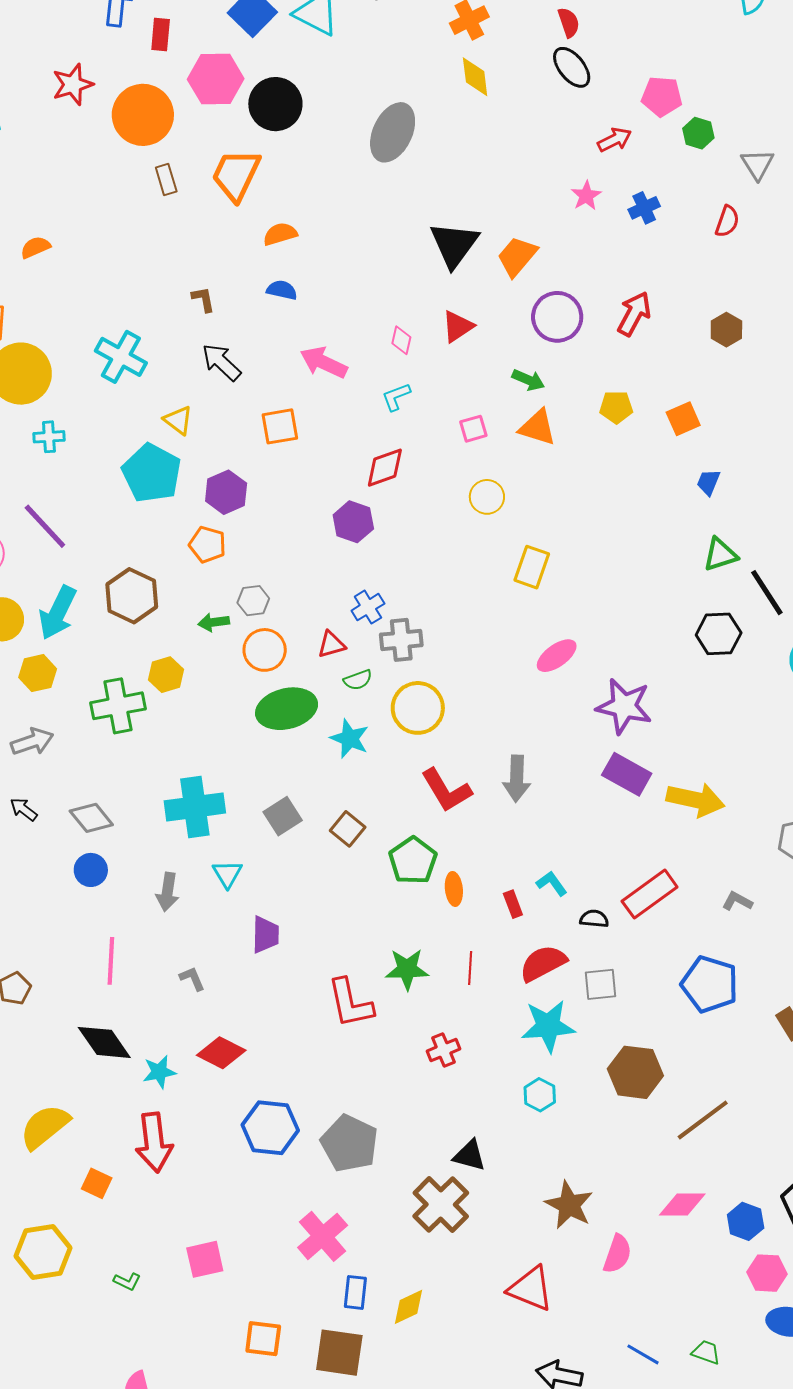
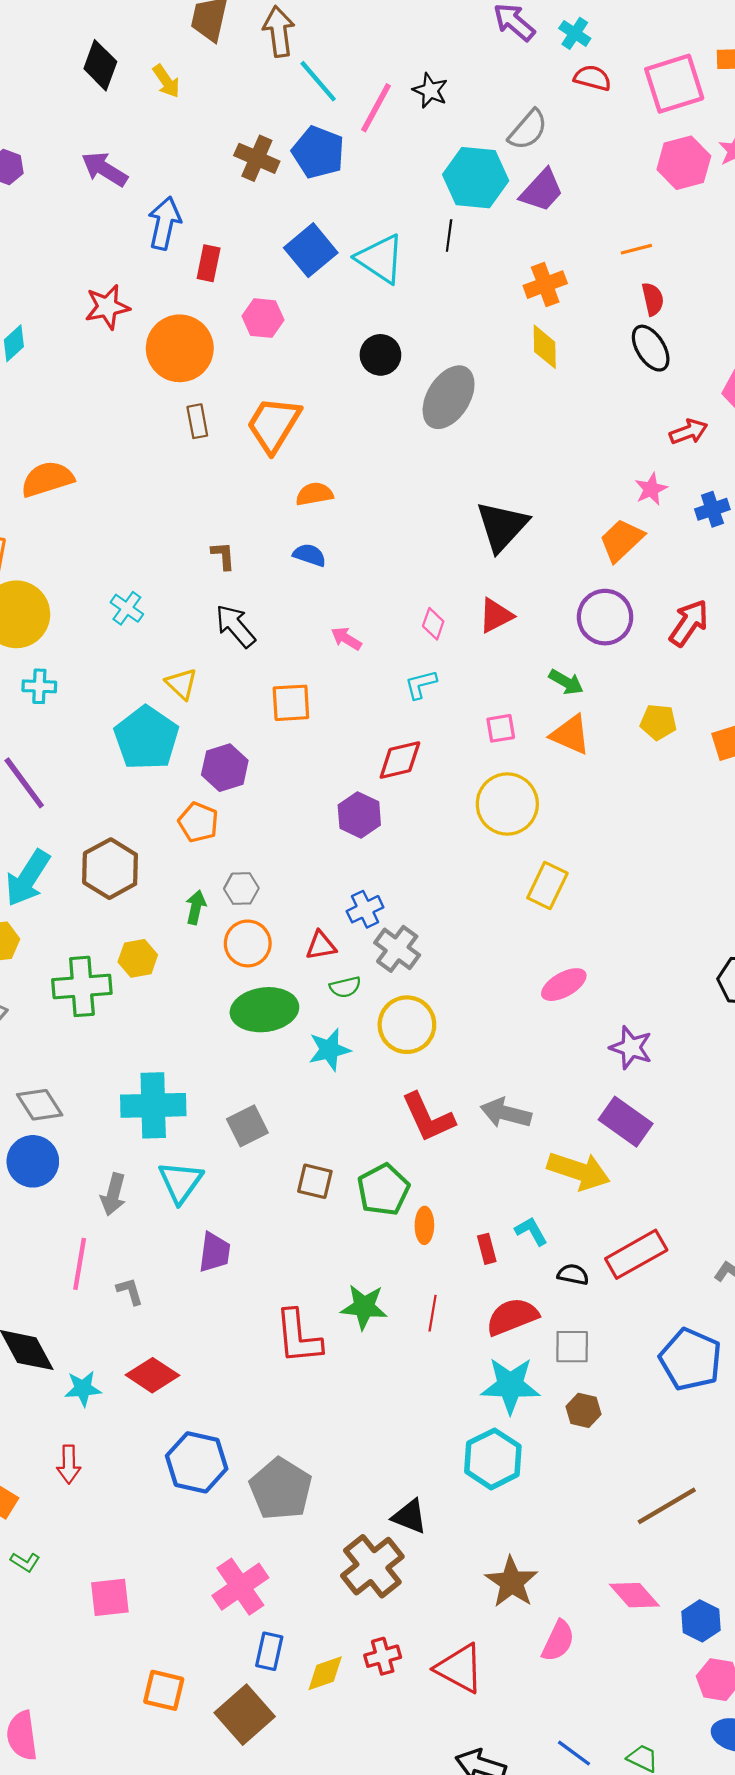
pink hexagon: (216, 79) -> (263, 318), size x0.7
black circle: (275, 104) -> (380, 355), moved, size x0.7
orange semicircle: (35, 247) -> (47, 479), size x1.6
orange trapezoid: (517, 256) -> (621, 540), moved
cyan cross: (121, 357) -> (127, 608), size x0.6
pink arrow: (324, 362) -> (346, 639), size x0.6
yellow circle: (487, 497) -> (507, 804), size x1.6
green arrow: (214, 622) -> (196, 907), turned 104
gray cross: (401, 640) -> (397, 949), turned 36
purple star: (624, 706) -> (631, 1048), size x0.7
cyan star: (350, 739) -> (329, 1050), turned 30
gray arrow: (517, 779) -> (506, 1113), turned 96
yellow arrow: (695, 800) -> (579, 1171), moved
brown square: (348, 829) -> (315, 1181), moved, turned -32
blue circle: (91, 870) -> (33, 1161), size x1.4
cyan triangle: (227, 874) -> (180, 1182), size x1.4
pink line: (111, 961) -> (80, 1264), moved
red cross: (444, 1050) -> (383, 1656), moved
brown hexagon: (635, 1072) -> (583, 1410), moved, size x0.6
cyan hexagon: (540, 1095) -> (493, 1459), size x1.6
red arrow: (154, 1142) -> (69, 1464), size x0.6
pink diamond: (682, 1205) -> (634, 1595), turned 42
green L-shape: (127, 1281) -> (25, 1562), moved
brown square: (339, 1353) -> (245, 1715), turned 34

